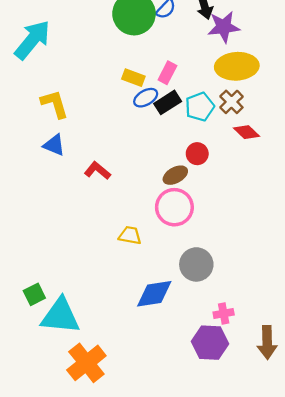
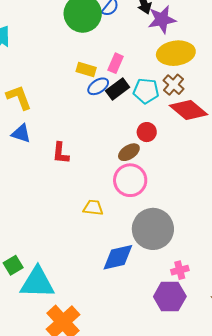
cyan pentagon: (200, 107) -> (146, 91), turned 30
red diamond: (247, 132) -> (188, 110), size x1.6
red L-shape: (97, 171) -> (61, 153), turned -120
gray circle: (196, 264) -> (153, 229), size x1.4

